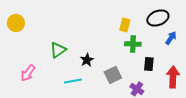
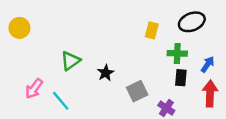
blue arrow: (171, 38) -> (208, 64), moved
green cross: (133, 44) -> (177, 53), moved
cyan line: (73, 81) -> (61, 101), moved, turned 60

